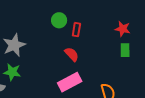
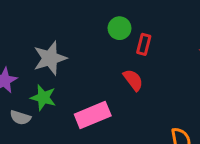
pink rectangle: (70, 82) -> (93, 115), moved

